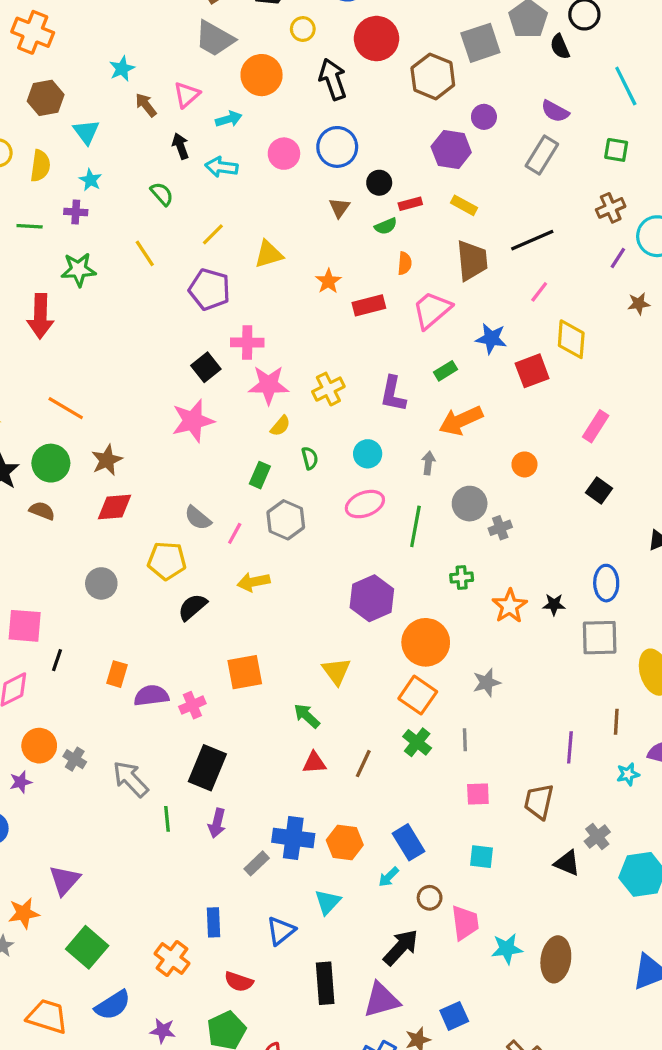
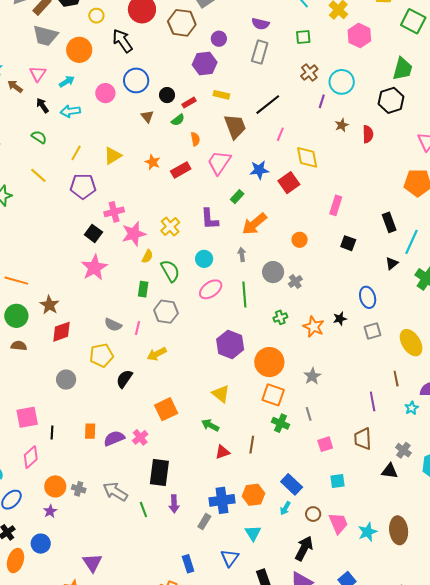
green semicircle: (310, 458) -> (170, 271), size x1.6
gray square: (600, 638) -> (372, 331), size x0.7

